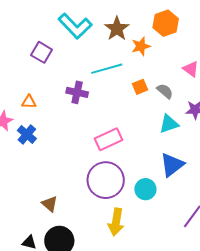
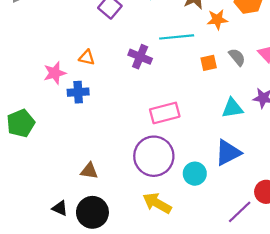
gray semicircle: (165, 91) -> (237, 57), moved
blue cross: (27, 134) -> (78, 92), turned 36
brown triangle: (50, 204) -> (89, 171), turned -42
yellow arrow: (116, 222) -> (157, 203), turned 100

